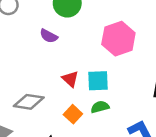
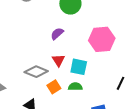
purple semicircle: (49, 36) -> (57, 34), moved, turned 96
gray diamond: (29, 102) -> (36, 72), moved

